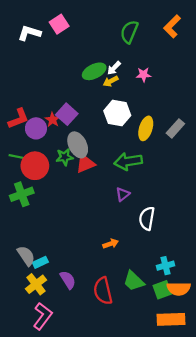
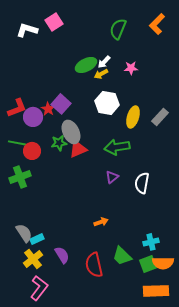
red circle: (35, 166) -> (32, 151), size x0.7
white semicircle: (147, 218) -> (142, 183), moved

